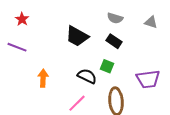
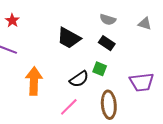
black semicircle: (87, 76) -> (79, 79), turned 120
orange arrow: (43, 78) -> (34, 81), size x1.5

